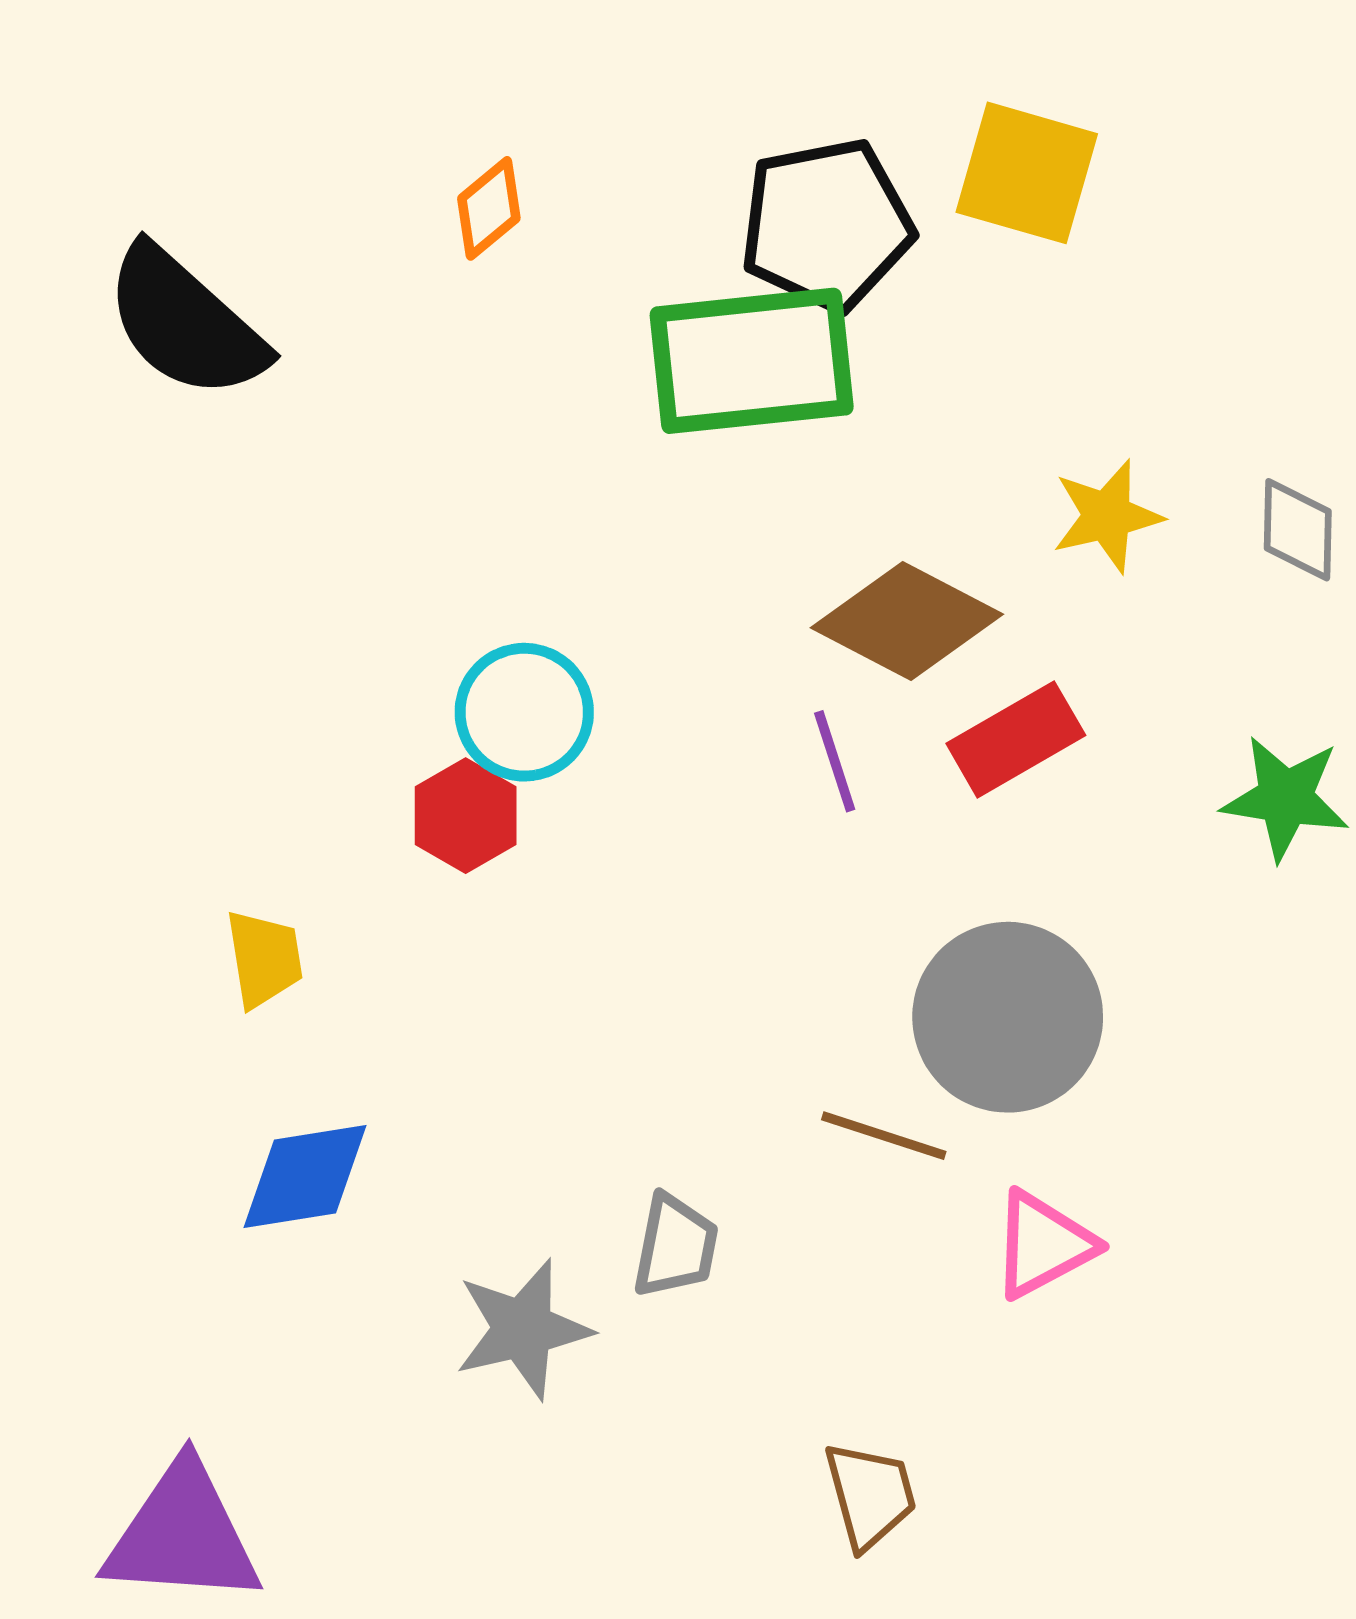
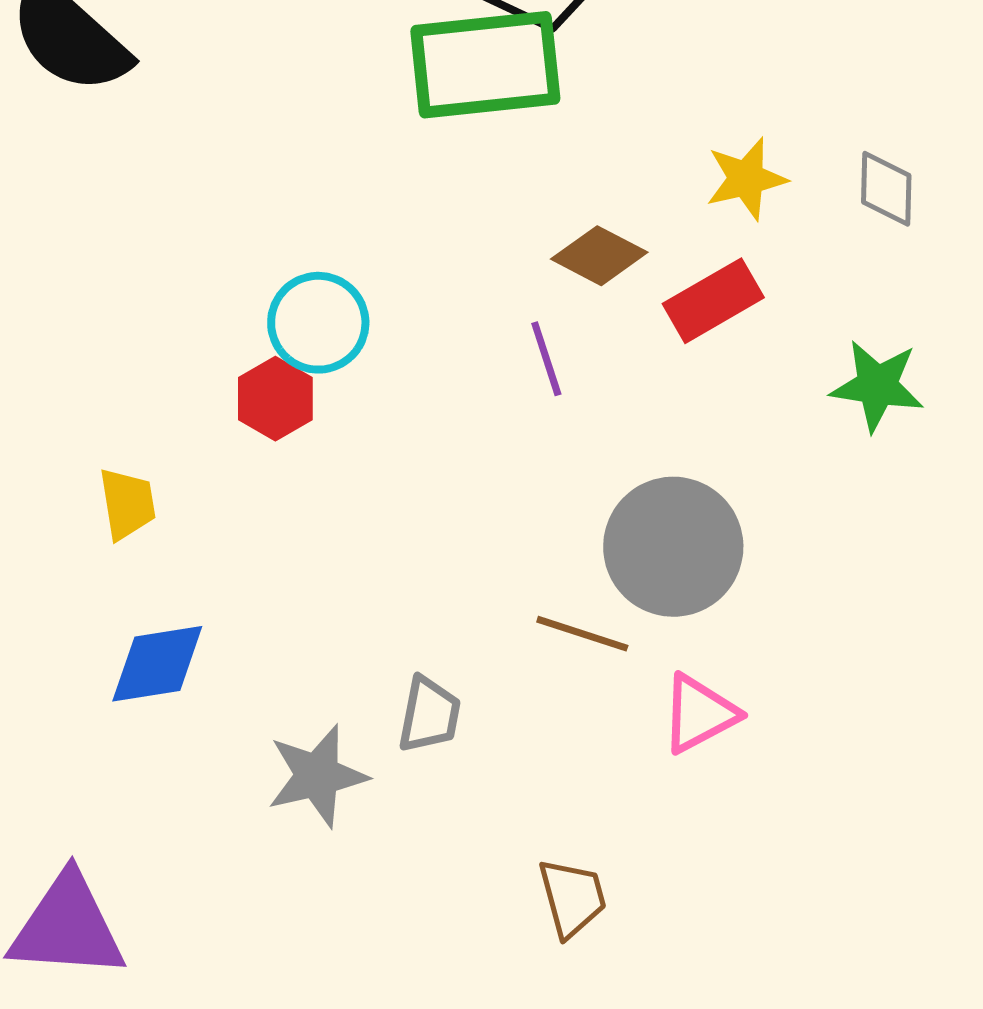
brown diamond: (907, 621) -> (599, 256), size x0.7
red rectangle: (1016, 739) -> (713, 301), moved

